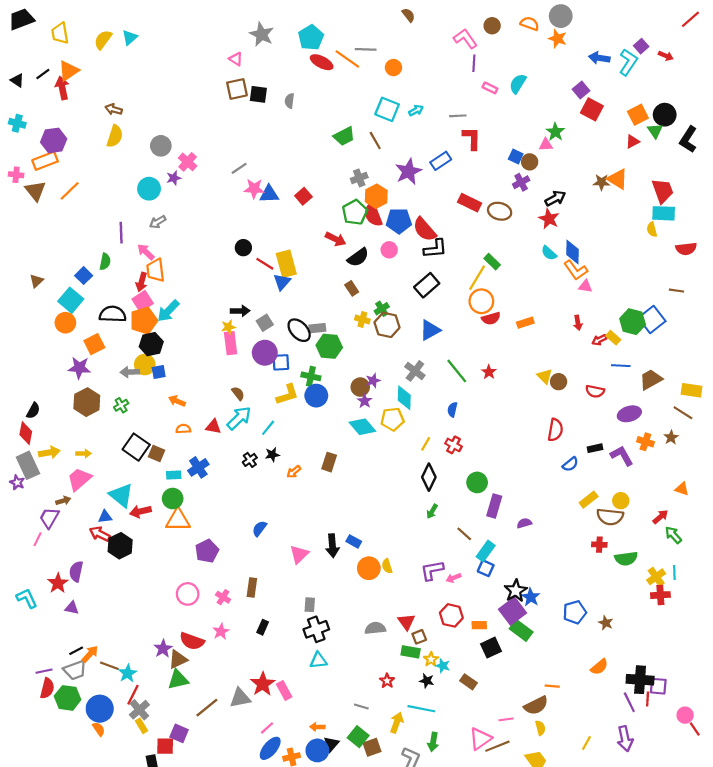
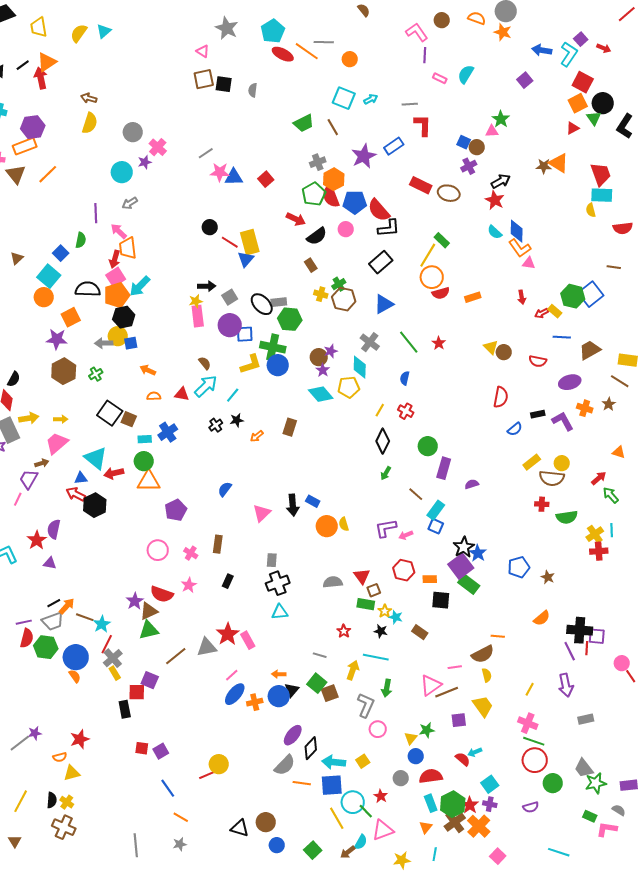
red square: (592, 109) -> (583, 82), moved
green cross: (311, 376) -> (273, 347), size x1.4
black square: (491, 648) -> (441, 600), turned 30

